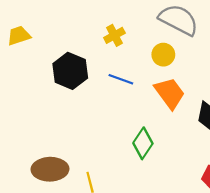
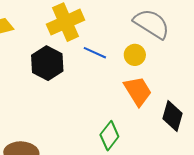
yellow cross: (114, 35) -> (65, 22), moved, size x1.8
blue line: (121, 79) -> (95, 53), moved

